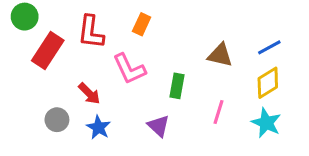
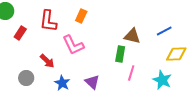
red rectangle: (48, 50) -> (20, 33), size x0.6
yellow diamond: (268, 83) -> (176, 54), moved, turned 30
green rectangle: (177, 86) -> (120, 54), moved
blue star: (99, 127) -> (62, 83), moved

